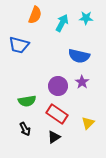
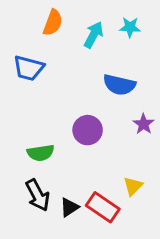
purple star: (82, 82) -> (144, 124), moved
red rectangle: (57, 114) -> (103, 207), moved
black arrow: (25, 129) -> (38, 195), size x1.5
black triangle: (54, 137) -> (69, 207), moved

